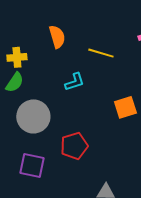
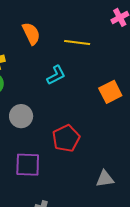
gray circle: (33, 116) -> (21, 116), size x0.7

